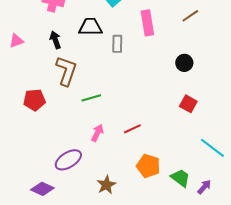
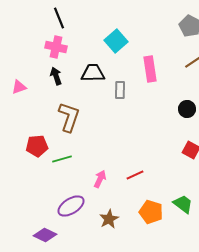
black arrow: (55, 40) -> (56, 76), moved
green line: (91, 98) -> (62, 159), moved
green trapezoid: (180, 178) -> (183, 204), moved
brown star: (106, 185) -> (109, 219), moved

